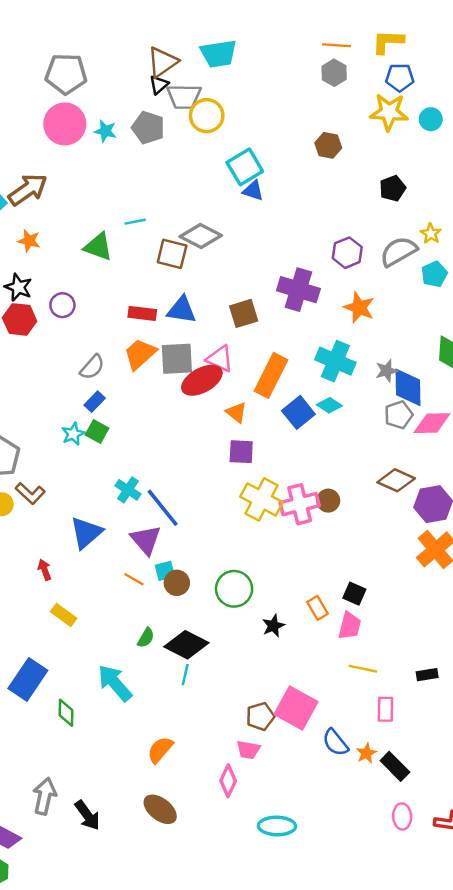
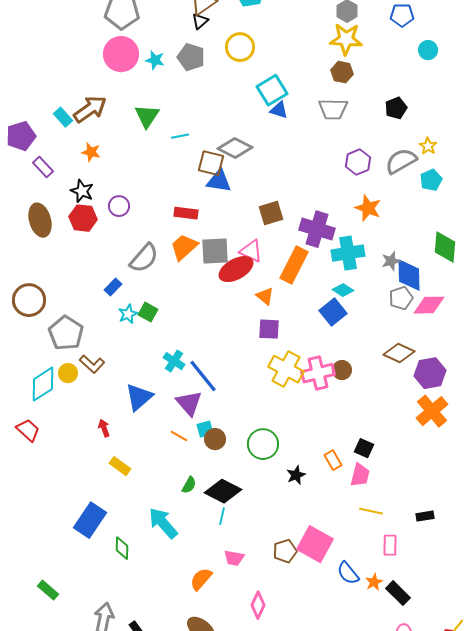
gray trapezoid: (184, 97) -> (333, 109), moved
yellow star: (389, 112) -> (346, 39), moved
green triangle: (98, 247) -> (147, 116), moved, turned 44
purple cross: (298, 290) -> (317, 229), moved
blue triangle: (182, 310) -> (219, 181), moved
cyan cross: (335, 361) -> (348, 253), turned -32
gray semicircle: (92, 367) -> (144, 258), size x1.4
blue rectangle: (95, 402) -> (113, 287), moved
blue square: (298, 412) -> (333, 312), moved
pink trapezoid: (248, 750) -> (234, 558), moved

